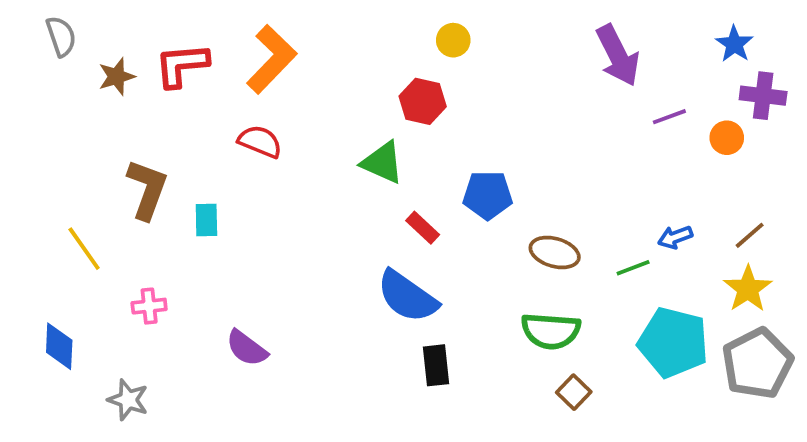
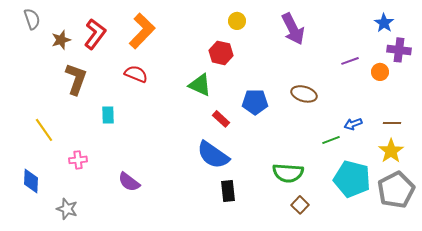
purple arrow: (618, 55) -> (293, 29), moved
red L-shape: (182, 65) -> (95, 34), turned 132
brown L-shape: (147, 189) -> (76, 79), moved
brown line: (750, 235) -> (392, 123), turned 42
brown ellipse: (555, 252) -> (304, 94), moved

